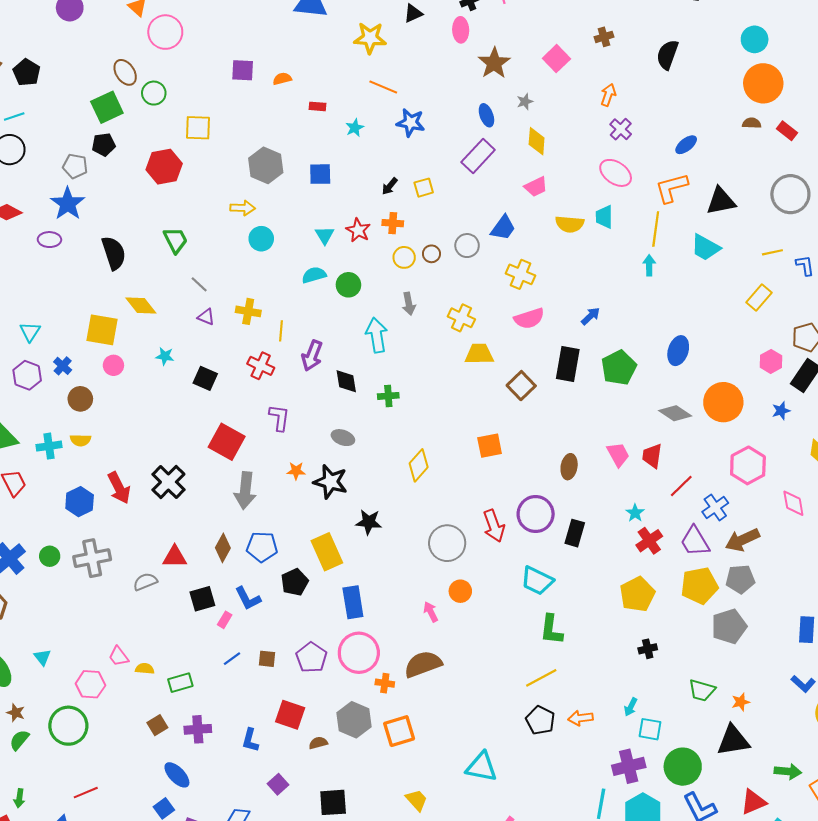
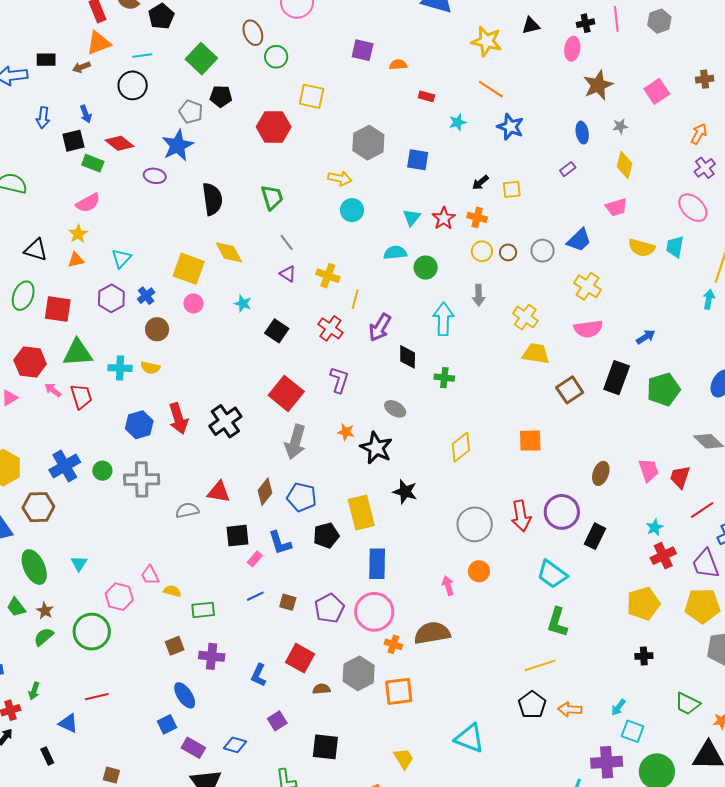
green square: (107, 107) -> (201, 59), moved, turned -32
purple rectangle: (478, 156) -> (568, 169), size x0.5

